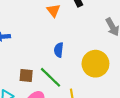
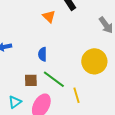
blue semicircle: (59, 50) -> (42, 54), moved

